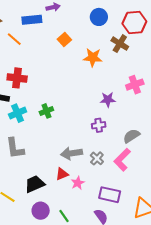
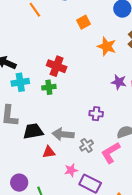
red cross: (17, 78) -> (57, 66), moved
purple star: (108, 100) -> (119, 82), moved
pink star: (78, 183) -> (71, 170), moved
black trapezoid: (35, 184) -> (33, 131), moved

